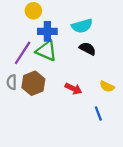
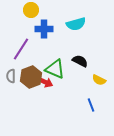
black semicircle: (87, 49) -> (80, 61), moved
green triangle: (46, 51) -> (55, 69), moved
red arrow: (73, 89) -> (45, 82), moved

